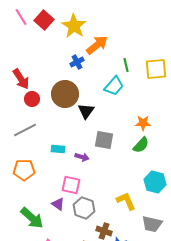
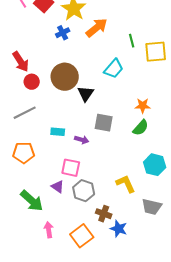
blue cross: (77, 62) -> (63, 33), moved
green line: (126, 65) -> (132, 41), moved

